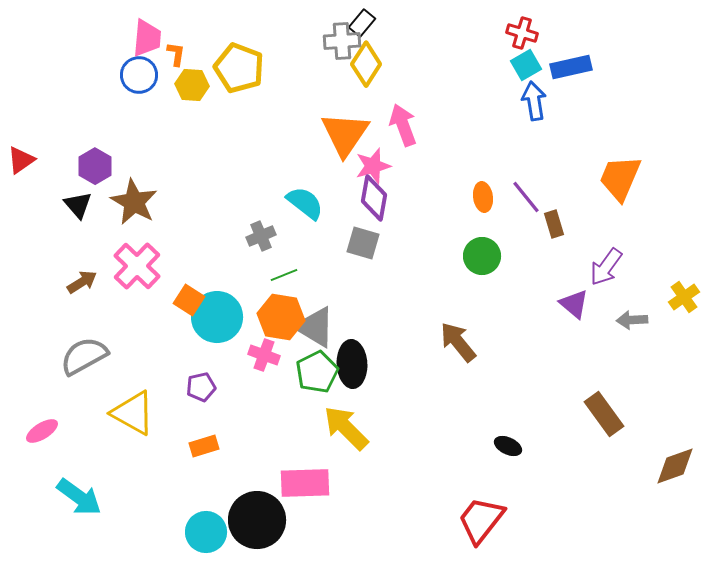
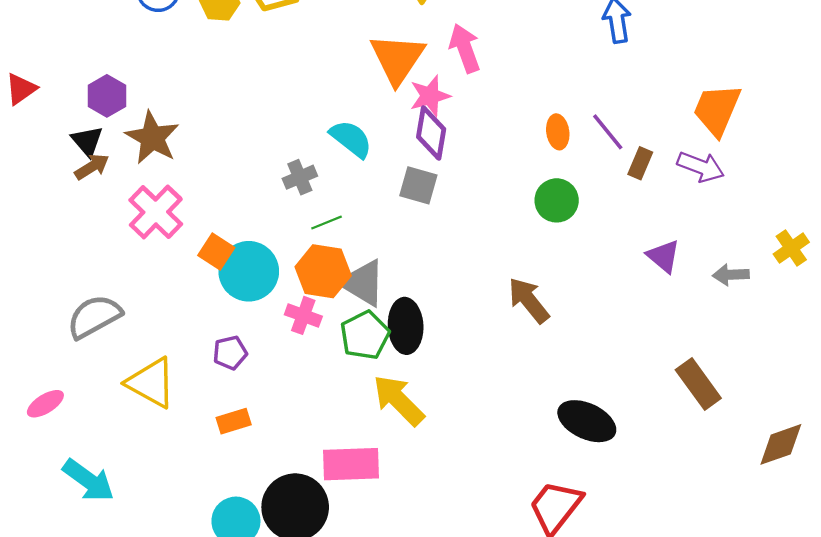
brown rectangle: (554, 224) -> (640, 163), turned 40
purple arrow: (606, 267) -> (701, 167), moved, turned -105
brown arrow: (82, 282) -> (92, 167), moved
black ellipse: (508, 446) -> (587, 421), size x1.8

